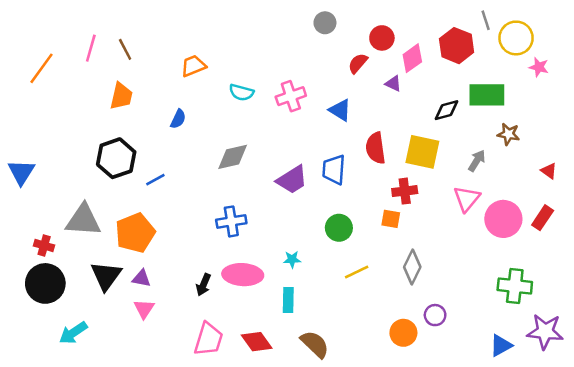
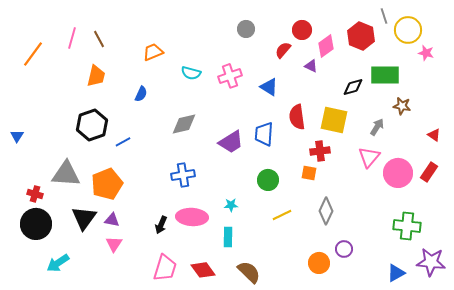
gray circle: (325, 23) -> (246, 29), moved
blue triangle: (21, 172) -> (17, 136), size x0.6

